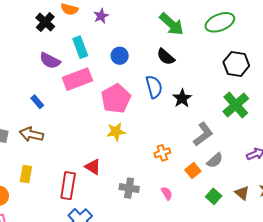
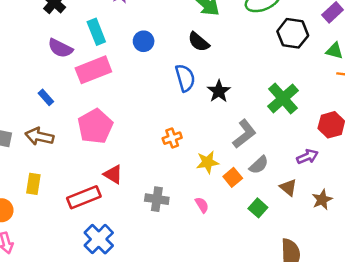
black hexagon: (236, 64) -> (293, 33), moved
pink pentagon: (116, 99) -> (95, 126), moved
yellow star: (116, 132) -> (207, 162), moved
orange cross: (162, 153) -> (172, 138), moved
red rectangle: (68, 186) -> (84, 197), turned 60
brown triangle: (242, 193) -> (288, 187), moved

